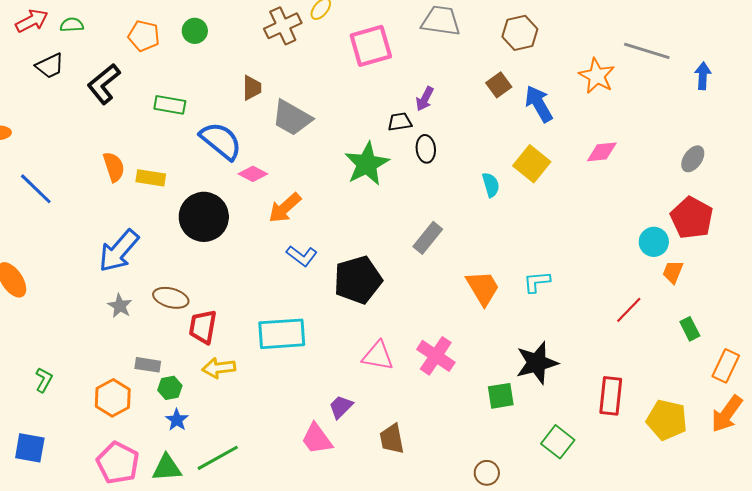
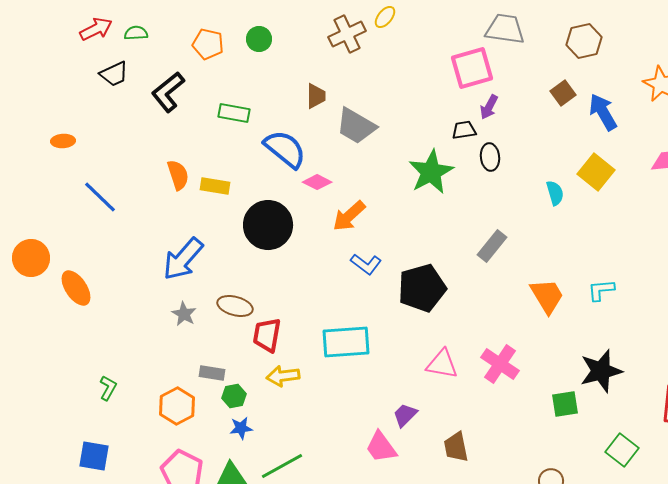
pink square: (371, 46) -> (472, 68), moved
blue star: (177, 420) -> (241, 428), turned 30

